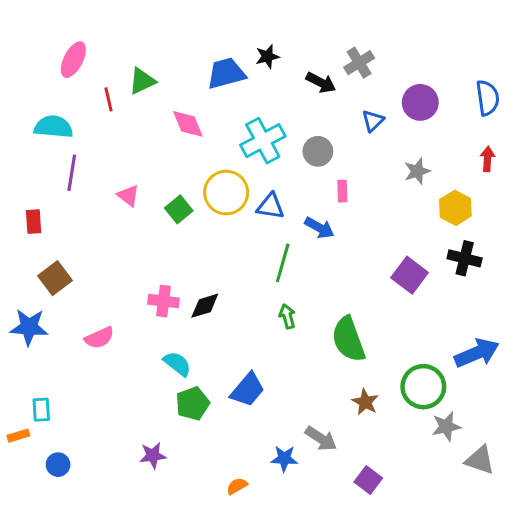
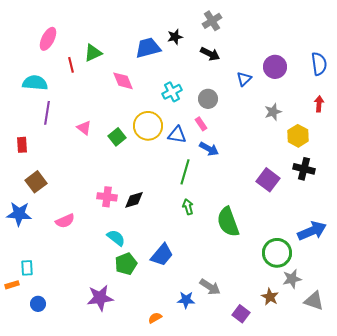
gray cross: (359, 63) -> (212, 21), moved
cyan cross: (263, 141) -> (172, 92), size x0.7
pink rectangle: (342, 191) -> (201, 124), moved, turned -32
brown star: (365, 402) -> (270, 297), moved
purple star: (153, 455) -> (100, 298), size x1.5

